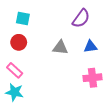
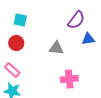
blue triangle: (90, 46) -> (88, 39), moved
pink cross: (92, 78) -> (69, 79), moved

